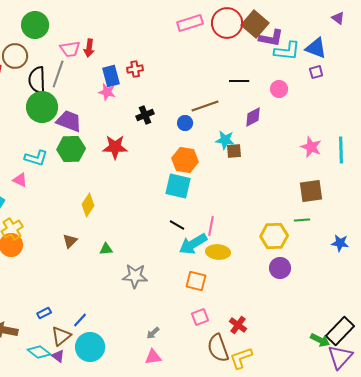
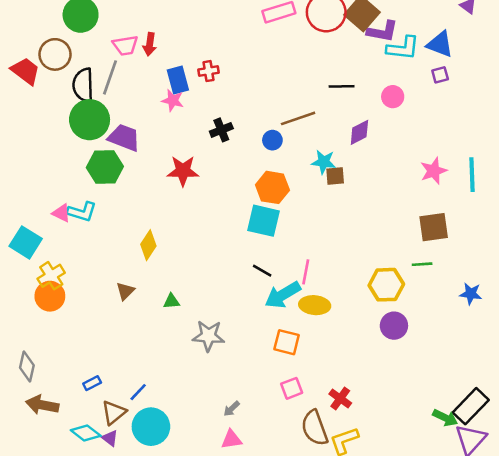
pink star: (311, 147) -> (434, 171), turned 30
green hexagon: (71, 149) -> (105, 167), moved
cyan L-shape: (36, 158) -> (82, 212), moved

